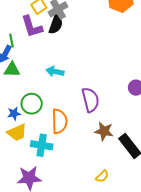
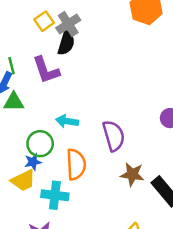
purple L-shape: (32, 27) -> (46, 70), moved
cyan arrow: (55, 71) -> (67, 121), moved
blue star: (14, 114) -> (33, 162), moved

